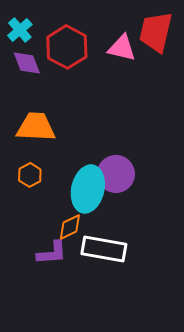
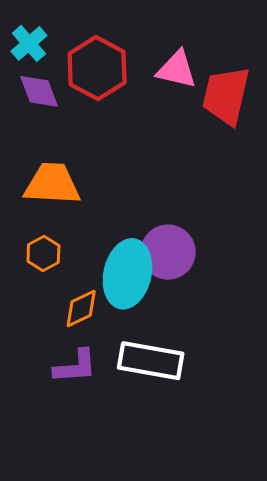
red trapezoid: (156, 32) -> (226, 96), moved
orange diamond: (70, 227) -> (81, 309), moved

